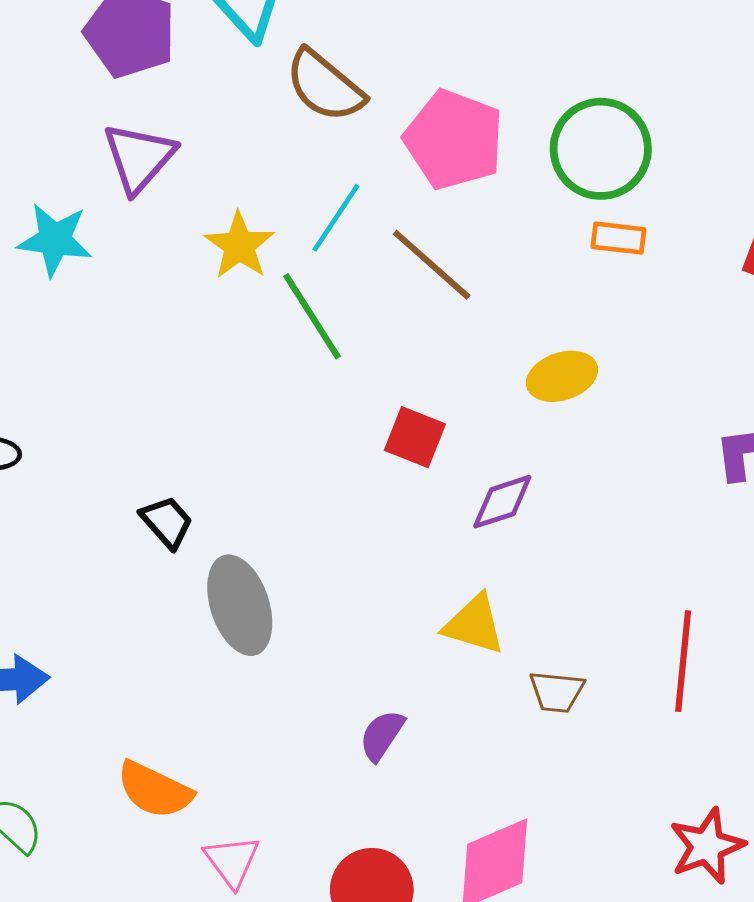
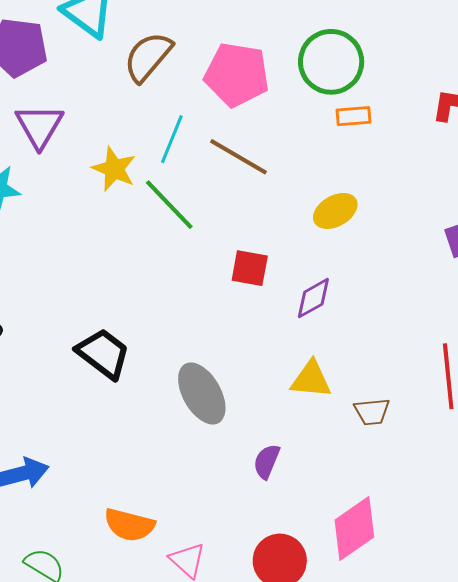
brown semicircle: (325, 86) -> (148, 57), turned 102
black trapezoid: (167, 522) -> (103, 353), size x1.5
gray ellipse: (240, 605) -> (202, 394), moved

